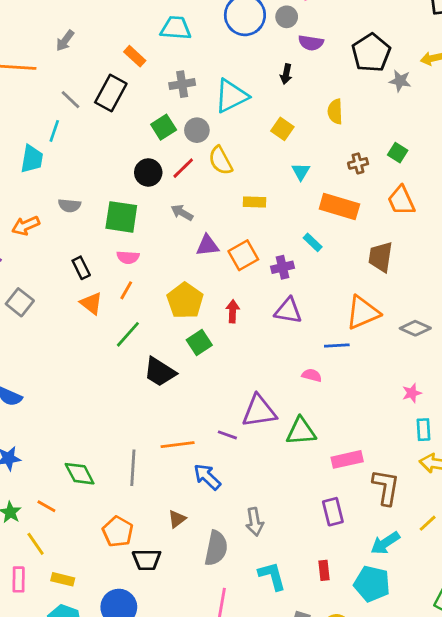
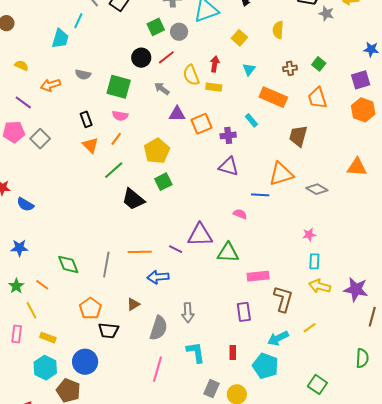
yellow semicircle: (220, 161) -> (191, 75), moved
red arrow: (233, 311) -> (215, 64), moved
blue arrow: (207, 477) -> (158, 277), turned -55

